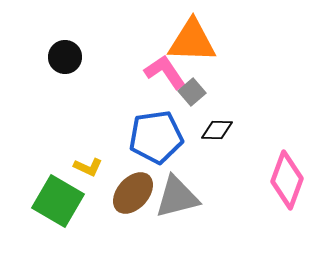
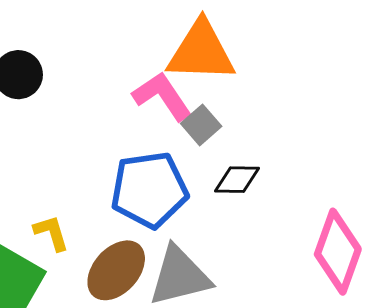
yellow L-shape: (88, 167) -> (51, 233), turned -132

